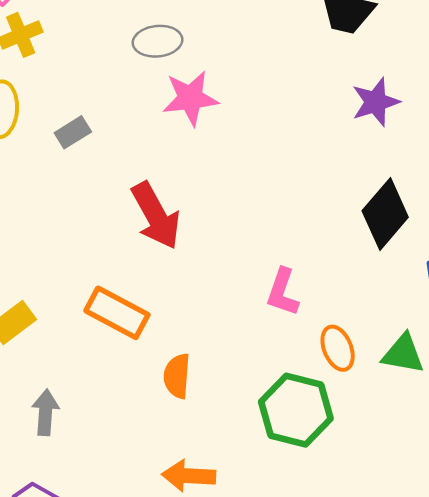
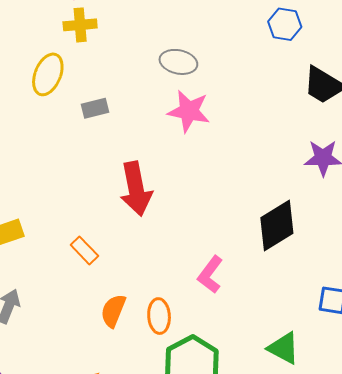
black diamond: (385, 214) -> (277, 226), moved
orange rectangle: (117, 313) -> (84, 250), size x0.6
orange ellipse: (338, 348) -> (159, 316), moved

